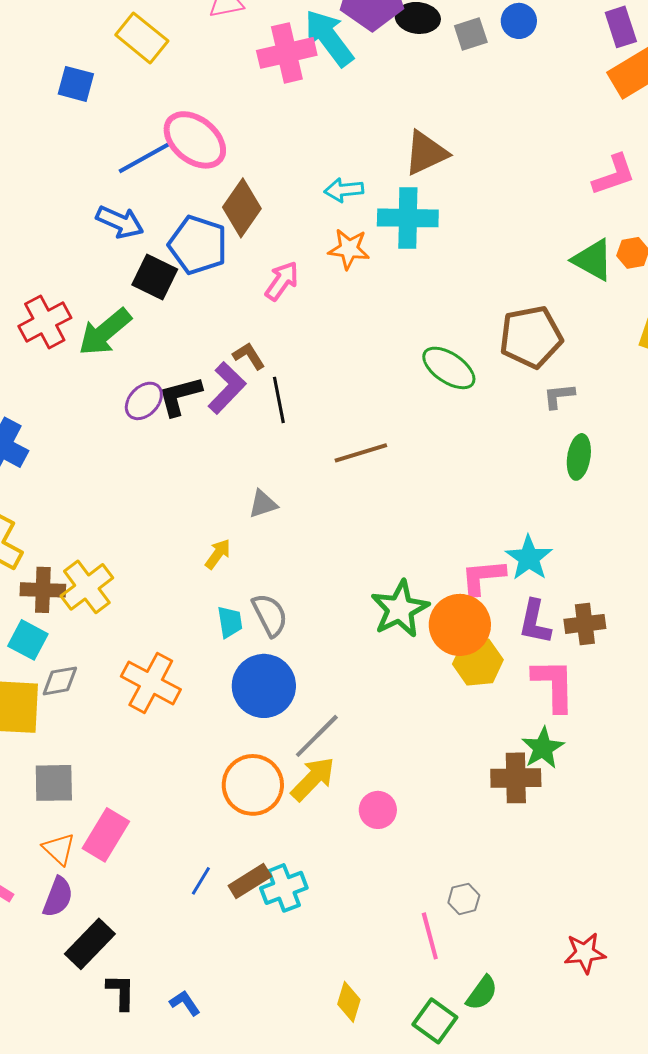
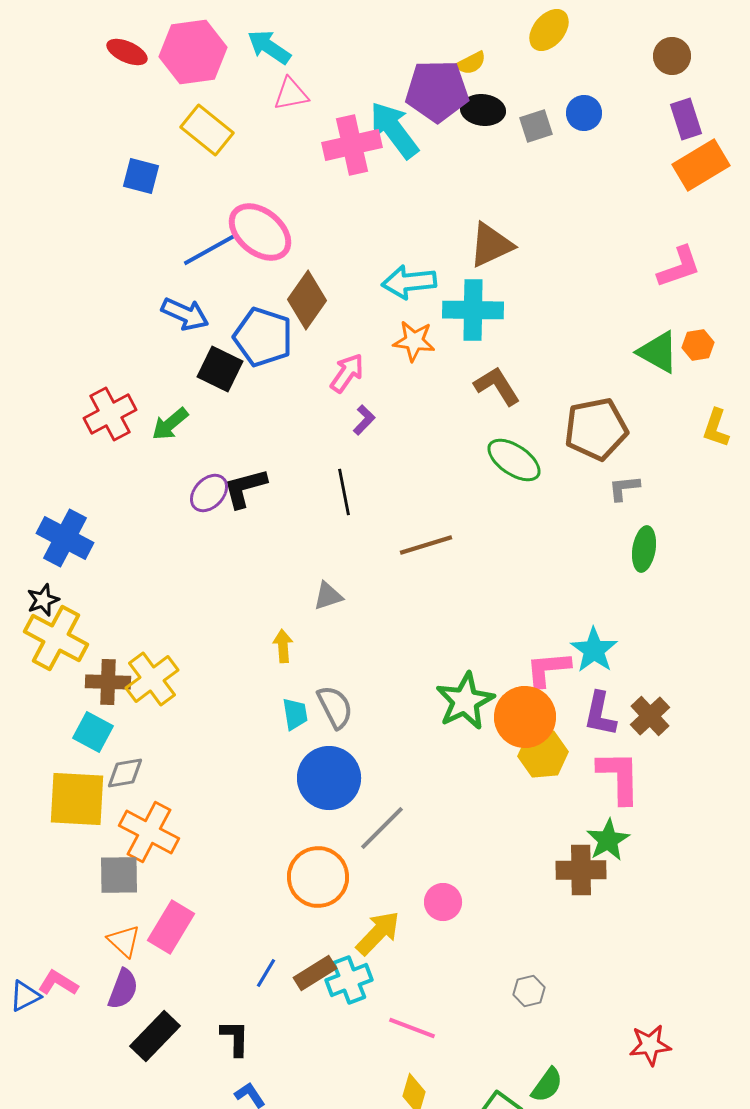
cyan arrow: (344, 190) -> (409, 282), size x1.4
green arrow: (105, 332) -> (170, 424), size x0.7
brown L-shape: (249, 356) -> (497, 386), moved, size x1.4
purple L-shape: (227, 388) -> (364, 420), moved, size x0.6
yellow arrow: (218, 554) -> (283, 646), turned -40
brown cross: (585, 624) -> (650, 716), turned -36
orange cross: (151, 683) -> (149, 832), moved
yellow arrow: (313, 779) -> (378, 933), moved
pink line: (430, 936) -> (412, 1028), moved, turned -54
black L-shape: (121, 992) -> (235, 1038), moved

